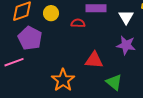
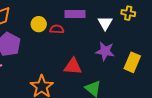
yellow circle: (51, 13) -> (39, 24), moved

